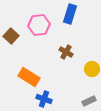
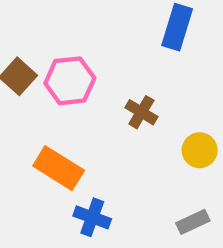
blue rectangle: (70, 14) -> (177, 27), moved
pink hexagon: (39, 25) -> (70, 81), moved

